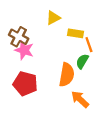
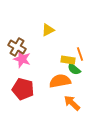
yellow rectangle: (76, 33) -> (68, 60), moved
green semicircle: (82, 61) -> (74, 69), turned -80
orange semicircle: (67, 75) -> (60, 81), turned -110

